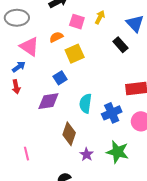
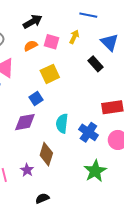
orange semicircle: (56, 37) -> (31, 46), moved
blue cross: (112, 113) -> (88, 132), turned -30
green star: (117, 152) -> (95, 171), turned 30
purple star: (87, 154) -> (27, 170), moved

